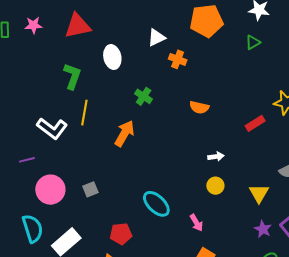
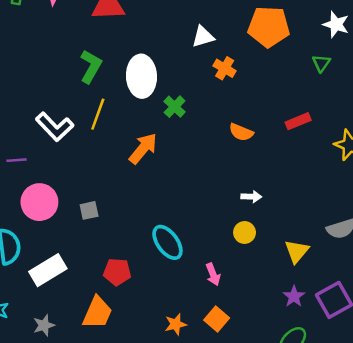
green triangle: (253, 42) -> (321, 63), turned -35
white ellipse: (112, 57) -> (141, 76), moved, size x1.4
red rectangle: (255, 123) -> (298, 121), moved

